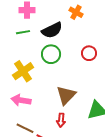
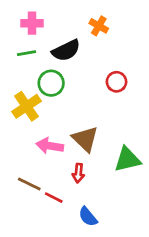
green circle: (51, 54) -> (51, 83), moved
brown triangle: (66, 95) -> (85, 139), turned -30
pink arrow: (21, 100) -> (50, 146), moved

